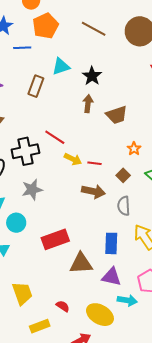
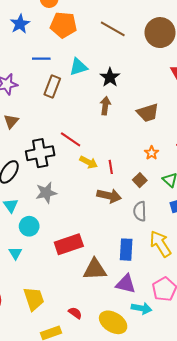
orange pentagon: (46, 26) -> (63, 25), turned 30
blue line: (22, 48) -> (41, 59), moved
brown trapezoid: (117, 115) -> (148, 113), moved
red line: (94, 163) -> (111, 167), turned 72

